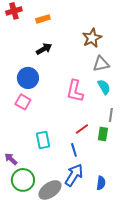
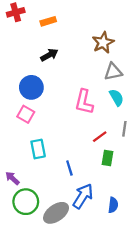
red line: (82, 129) -> (100, 137), moved
green rectangle: (103, 134) -> (108, 158), moved
cyan rectangle: (43, 140) -> (38, 149), moved
blue line: (74, 150) -> (69, 168), moved

